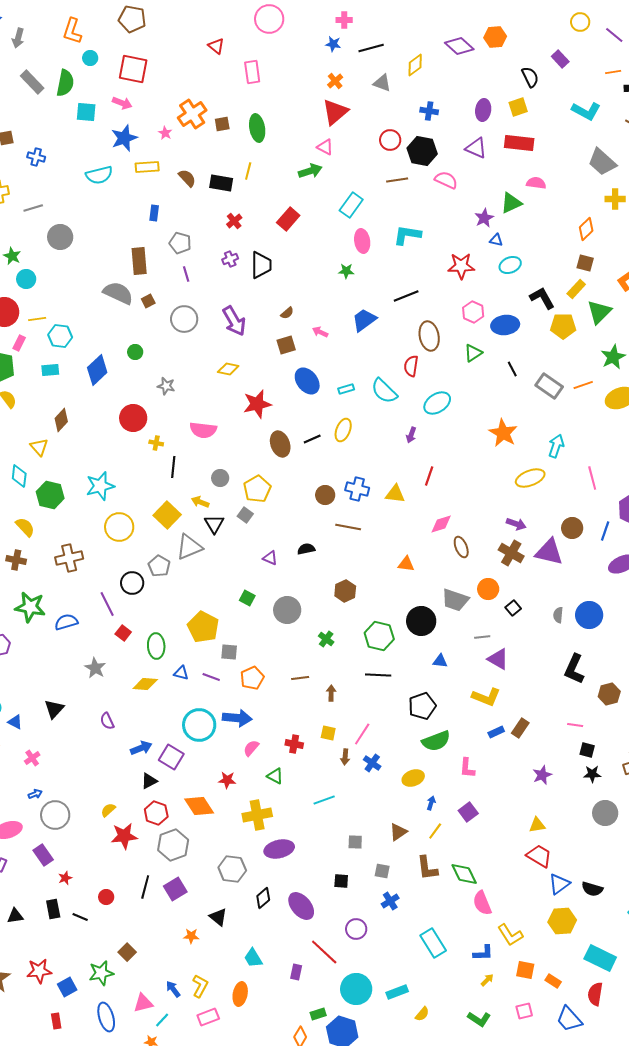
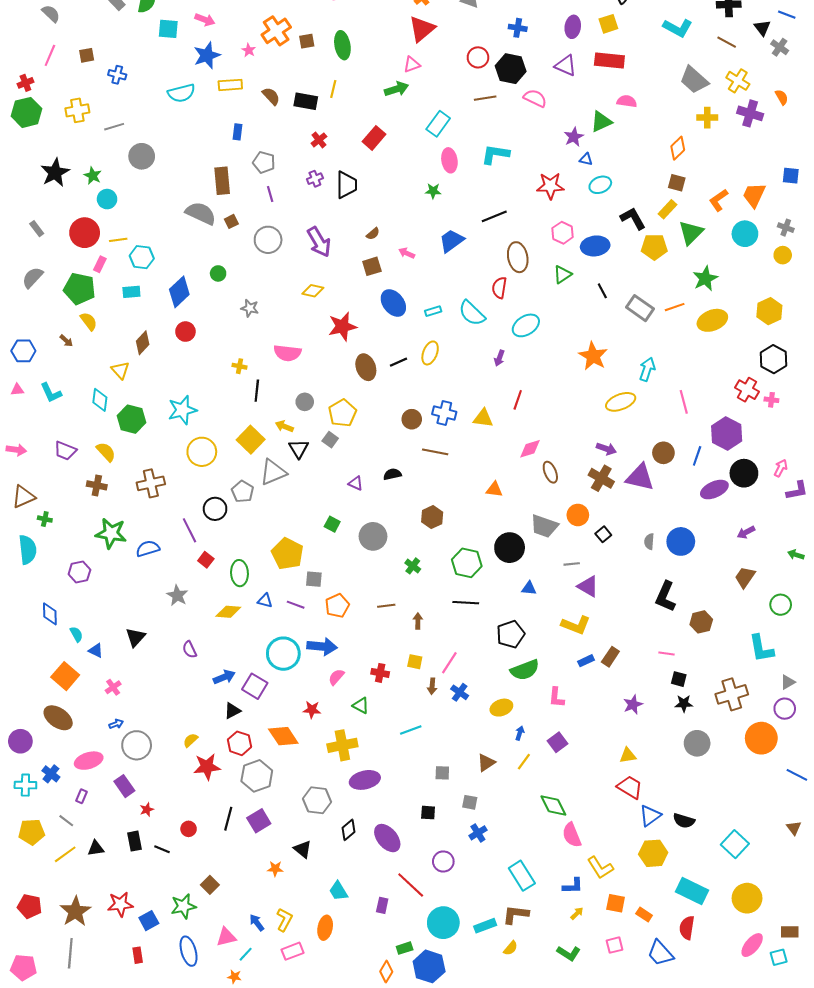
pink triangle: (325, 147) -> (412, 65), turned -48
red circle: (133, 418) -> (185, 332), moved, size x0.7
brown L-shape: (427, 868) -> (516, 914), moved, turned 104

